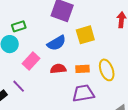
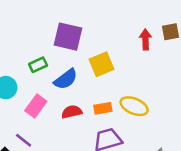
green rectangle: (19, 26) -> (38, 65), moved
yellow ellipse: (107, 70) -> (134, 106), turned -40

